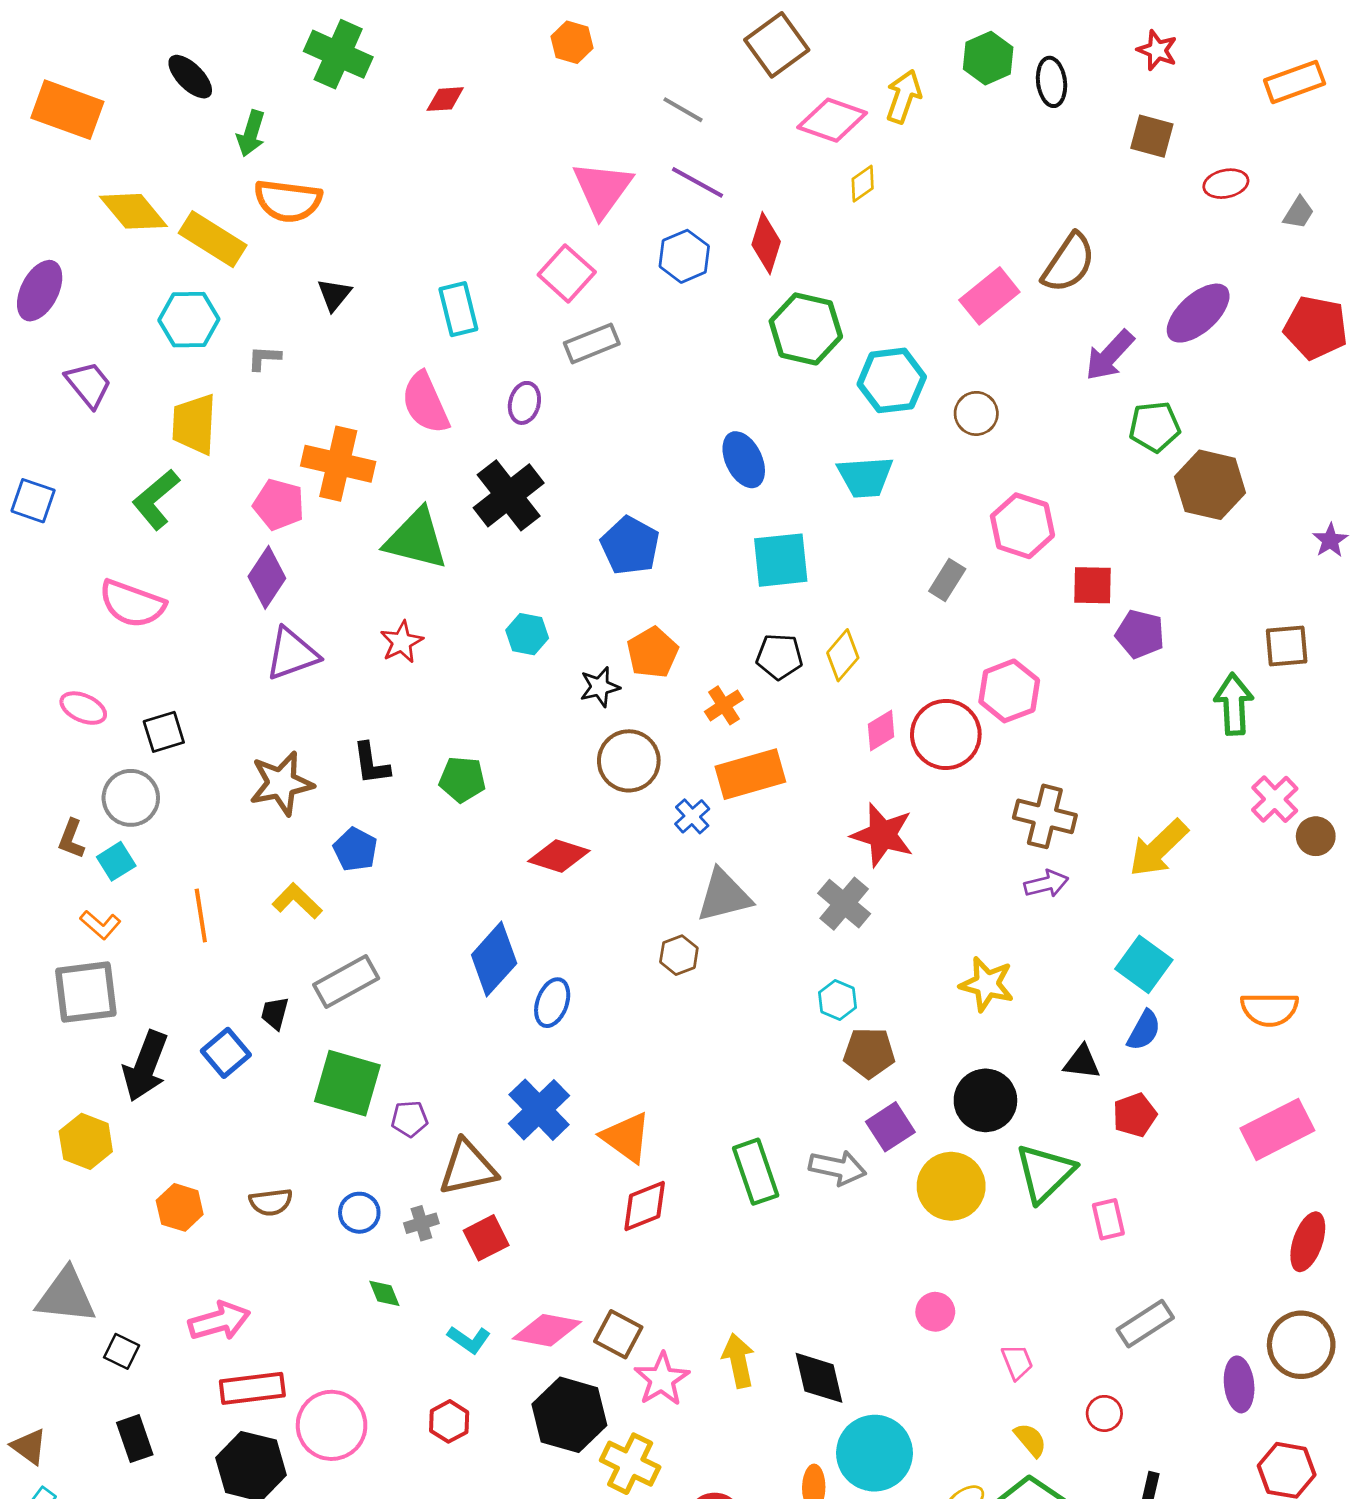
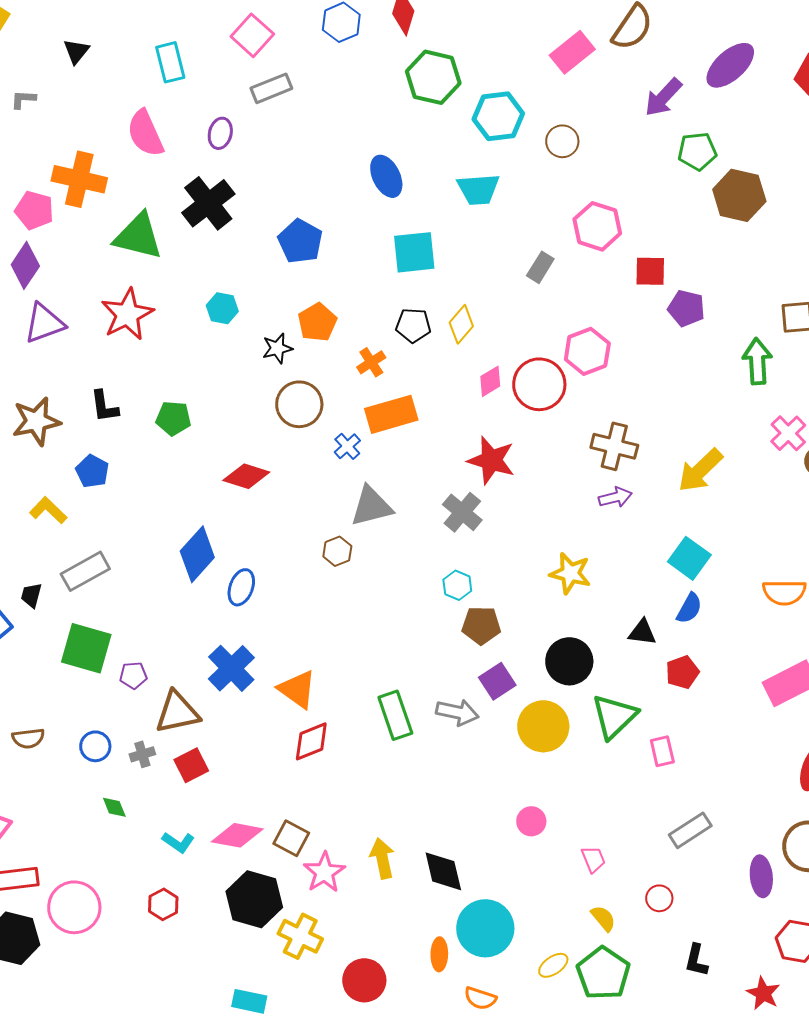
red star: (402, 642) -> (127, 314), size x1.6

